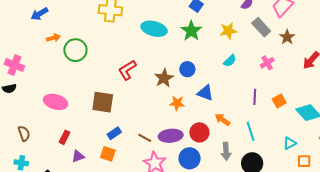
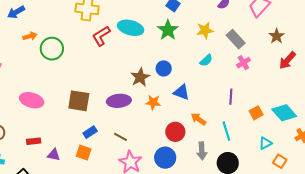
gray rectangle: (261, 27) -> (236, 39), moved
brown star: (287, 37) -> (277, 36), moved
red L-shape: (127, 70) -> (101, 36), moved
orange square: (279, 101) -> (256, 113), moved
purple ellipse: (171, 136) -> (119, 101), moved
red rectangle: (64, 137) -> (34, 141), moved, turned 56
purple triangle: (78, 156) -> (54, 155), turned 32
orange square: (304, 161) -> (280, 161), turned 32

